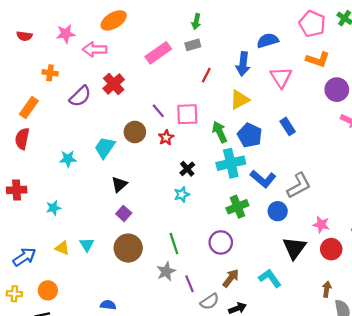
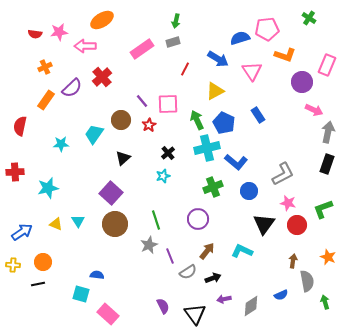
pink pentagon: (312, 24) -> (267, 29), moved, turned -30
red semicircle: (24, 36) -> (35, 34), moved
blue arrow: (243, 64) -> (218, 59), turned -65
orange cross: (50, 73) -> (45, 67), turned -32
orange rectangle: (29, 107) -> (46, 100), moved
black triangle: (119, 184) -> (123, 158), moved
gray L-shape: (299, 186) -> (283, 174), moved
cyan star: (53, 208) -> (48, 188), size x1.5
purple square: (124, 213) -> (111, 193), size x1.6
cyan L-shape: (270, 278) -> (242, 251), turned -30

